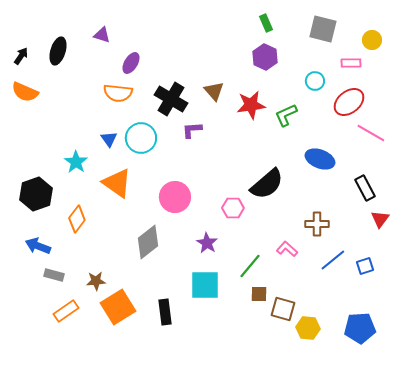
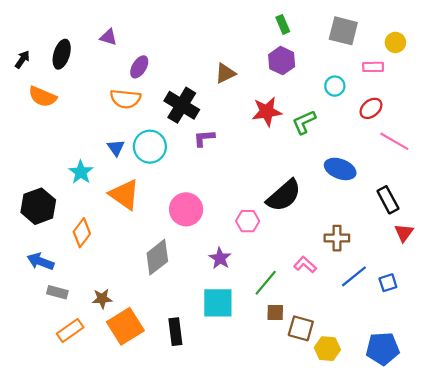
brown triangle: (214, 91) -> (225, 73), moved, turned 45
orange semicircle: (25, 92) -> (43, 97), moved
red ellipse: (349, 102) -> (371, 108), size x0.7

